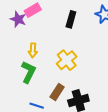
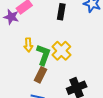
green L-shape: (28, 72) -> (43, 55), moved
brown rectangle: (57, 92) -> (40, 75), moved

